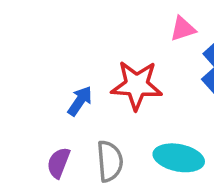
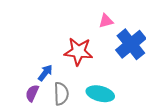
blue arrow: (80, 101) -> (45, 73), moved

